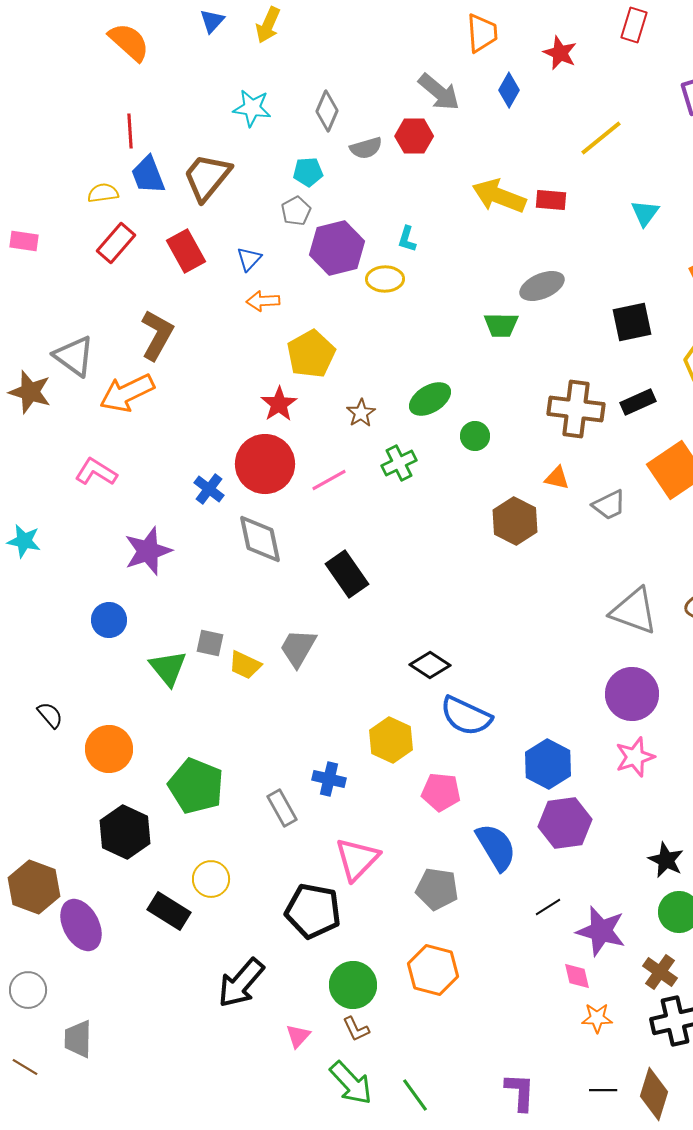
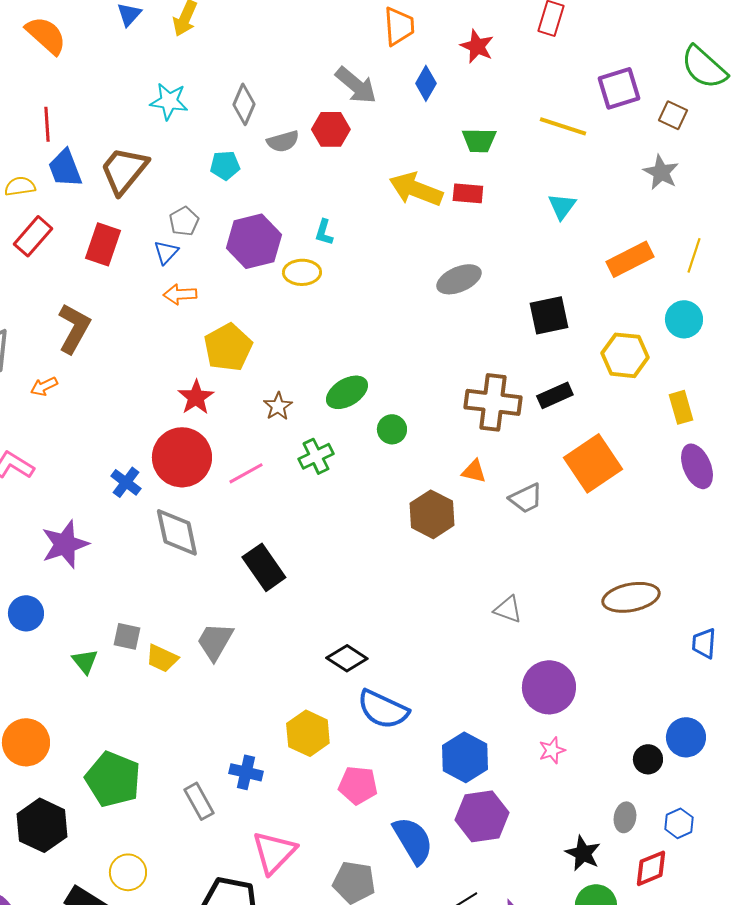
yellow line: (601, 138) -> (563, 126), moved, turned 57
gray pentagon: (296, 211) -> (184, 221), moved
red rectangle: (186, 251) -> (103, 244), turned 48
green trapezoid: (501, 325) -> (479, 140), moved
orange arrow: (127, 393) -> (44, 386), size x0.5
gray triangle: (634, 611) -> (508, 609), moved, size x0.6
green triangle: (168, 668) -> (85, 661), size x0.7
pink star: (635, 757) -> (552, 750), size x0.7

